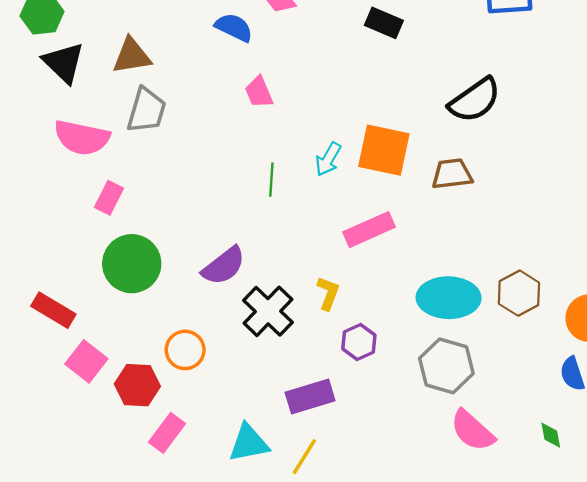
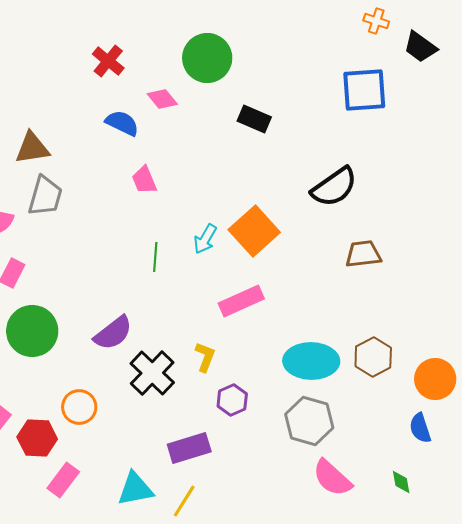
orange square: (384, 150) -> (254, 231), turned 36
brown trapezoid: (452, 174) -> (363, 254), moved

